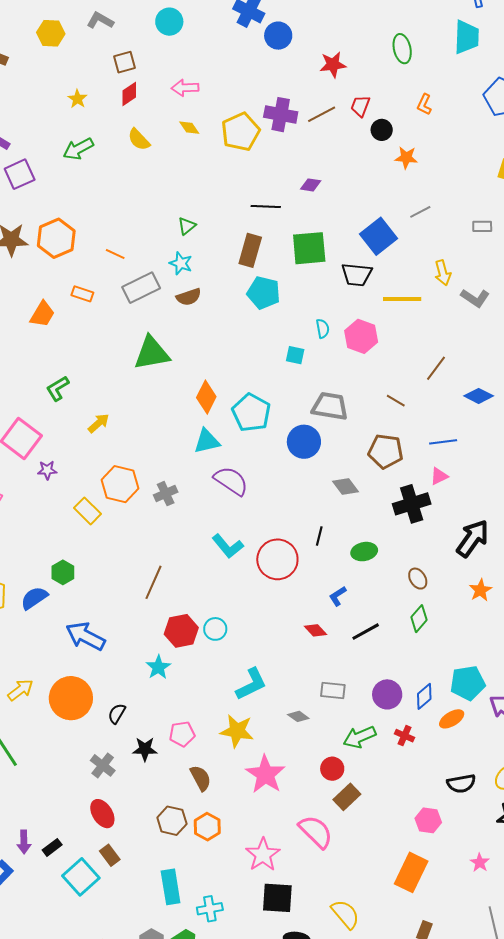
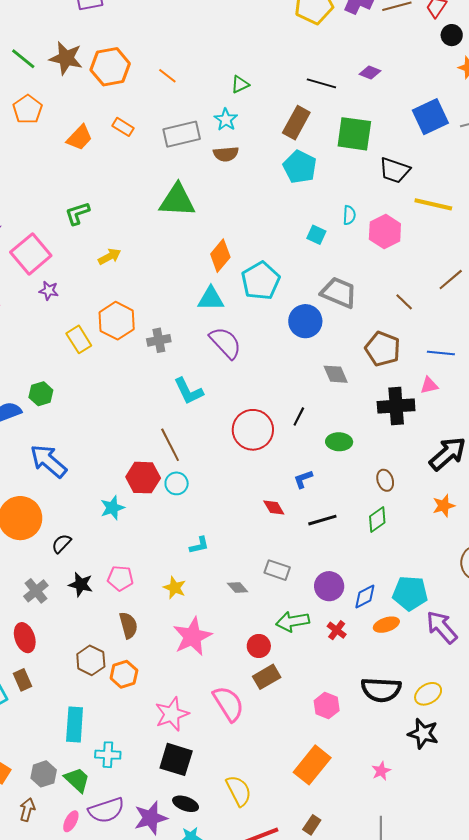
blue square: (379, 236) -> (430, 117), moved
orange line: (115, 254) -> (167, 76), moved
cyan L-shape: (228, 546) -> (189, 391), moved
brown line: (154, 582) -> (170, 445), moved, turned -64
cyan L-shape: (251, 684) -> (199, 545), size x0.6
yellow star: (237, 731) -> (175, 588), size x0.7
black semicircle: (461, 783) -> (381, 690), size x1.4
pink hexagon: (428, 820) -> (327, 706), moved

